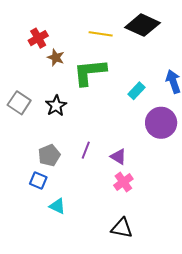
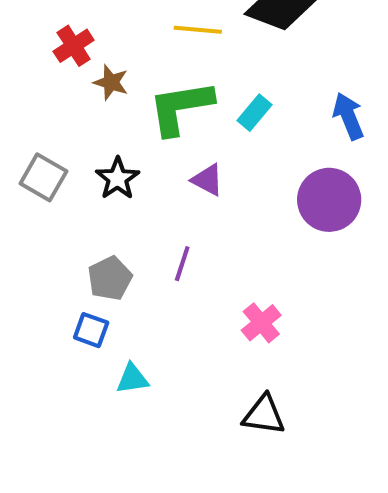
cyan rectangle: (136, 91) -> (255, 113), moved
purple triangle: (118, 157) -> (207, 180), moved
cyan triangle: (57, 206) -> (132, 379), turned -30

